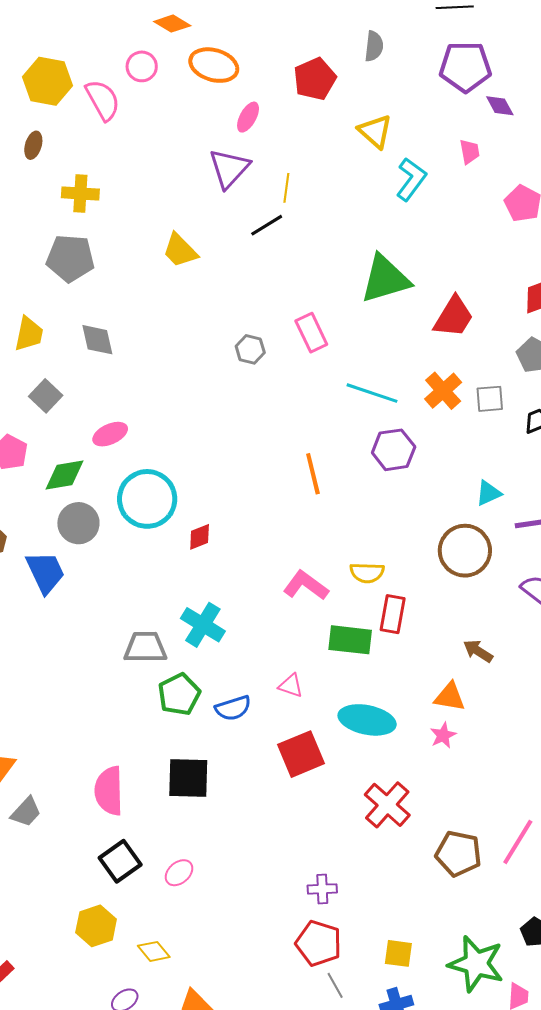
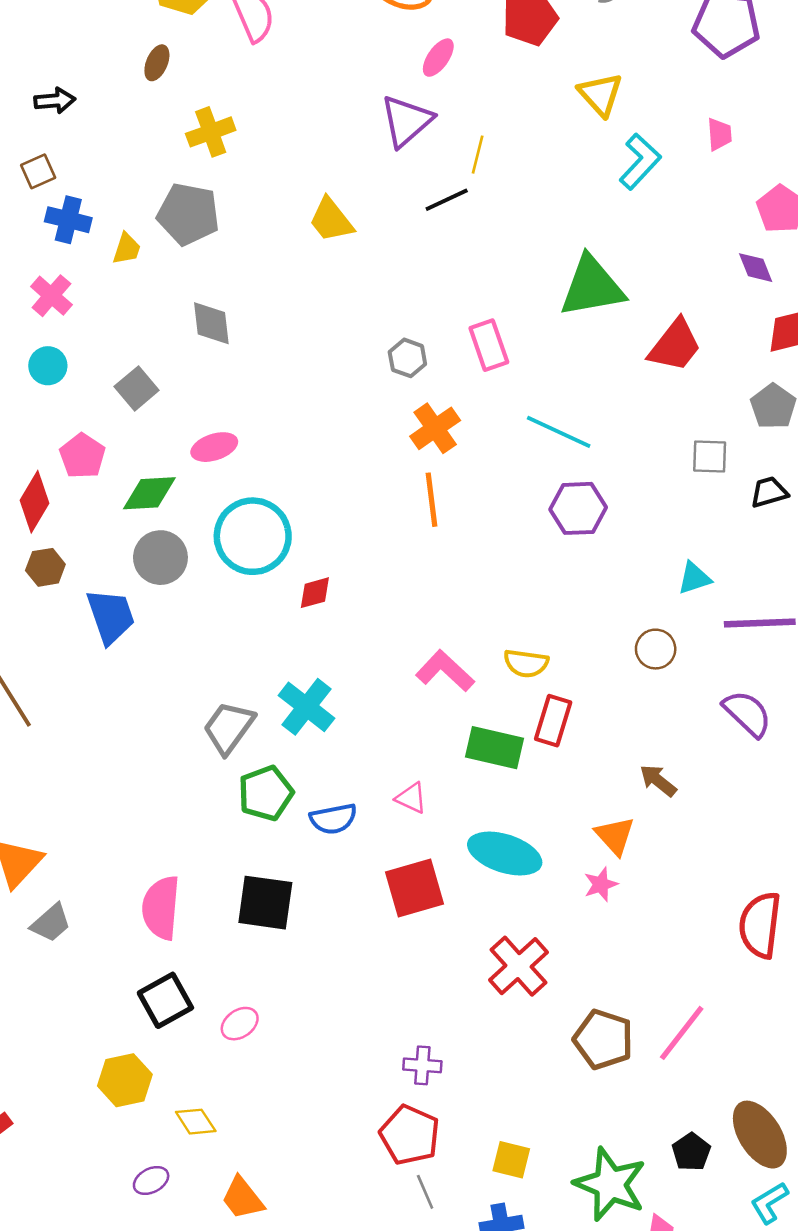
purple diamond: (500, 106) -> (756, 268), moved
yellow cross: (80, 193) -> (211, 132), turned -30
yellow trapezoid: (29, 334) -> (127, 249), moved, size x0.7
orange cross: (443, 391) -> (435, 428), moved
orange line: (313, 474) -> (432, 500), moved
brown circle: (465, 551) -> (656, 649), size x0.6
gray trapezoid: (145, 647) -> (229, 728), turned -60
orange triangle: (450, 697) -> (615, 836), turned 32

